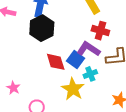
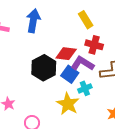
black hexagon: (42, 28) -> (44, 68), moved
red diamond: (56, 62) -> (66, 54), moved, turned -65

